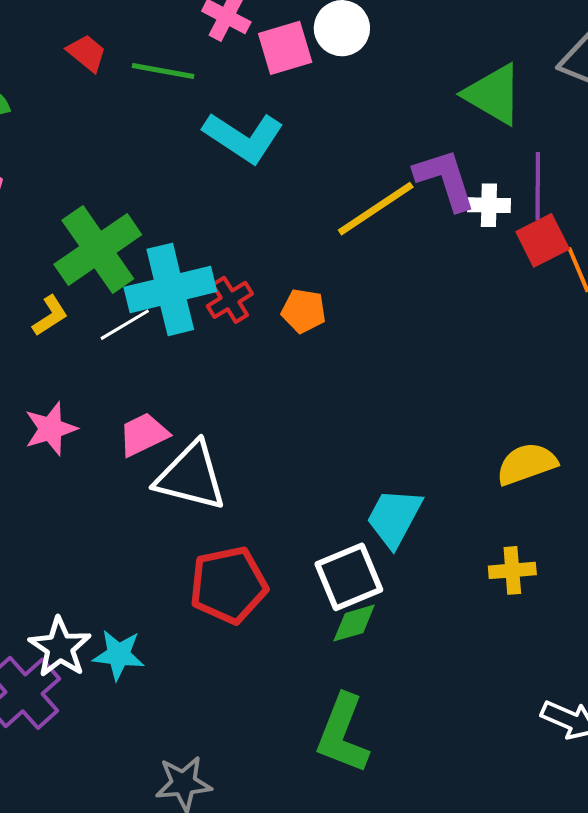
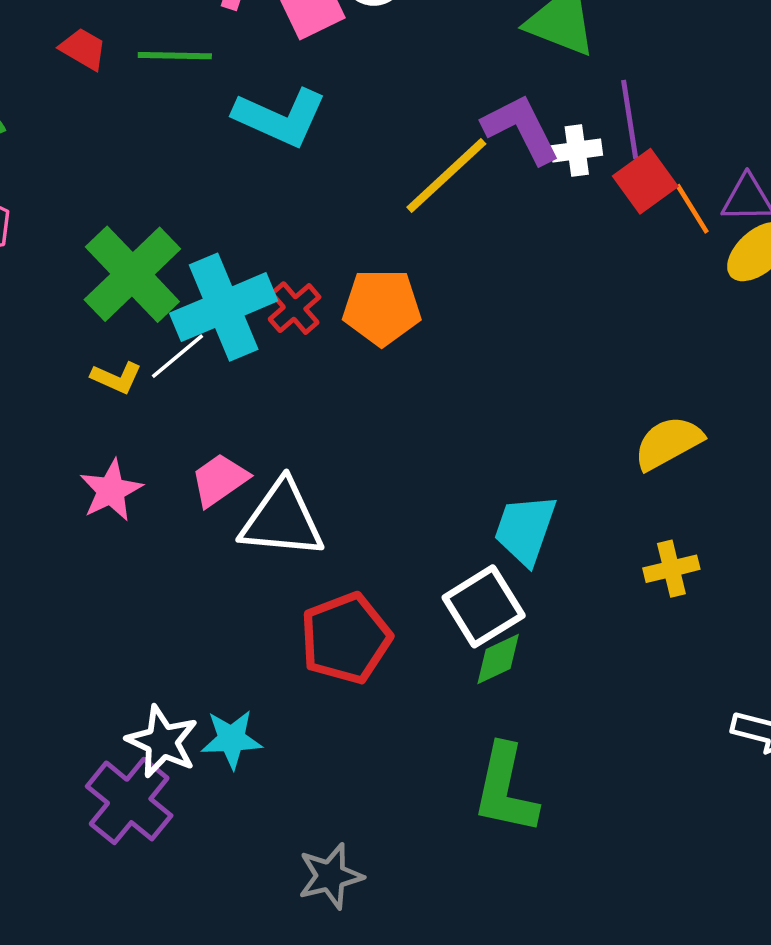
orange pentagon: (304, 311) -> (382, 307), size x1.5
yellow L-shape: (50, 316) -> (116, 378), moved, turned 66

